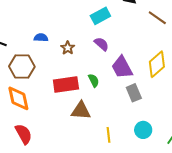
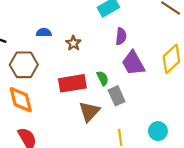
purple semicircle: (101, 44) -> (121, 36), moved, turned 56
gray rectangle: (134, 93) -> (117, 96), moved
brown triangle: (81, 111) -> (89, 111), turned -50

